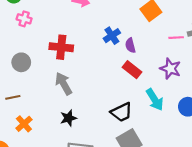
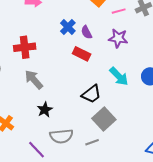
pink line: (176, 38) -> (119, 11), moved
purple star: (170, 69) -> (118, 38), moved
red rectangle: (132, 70) -> (82, 54), moved

